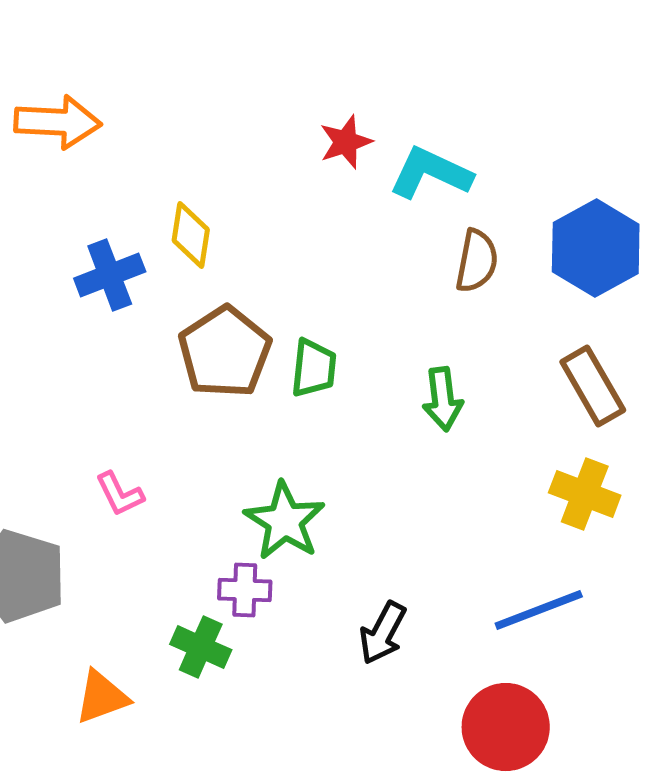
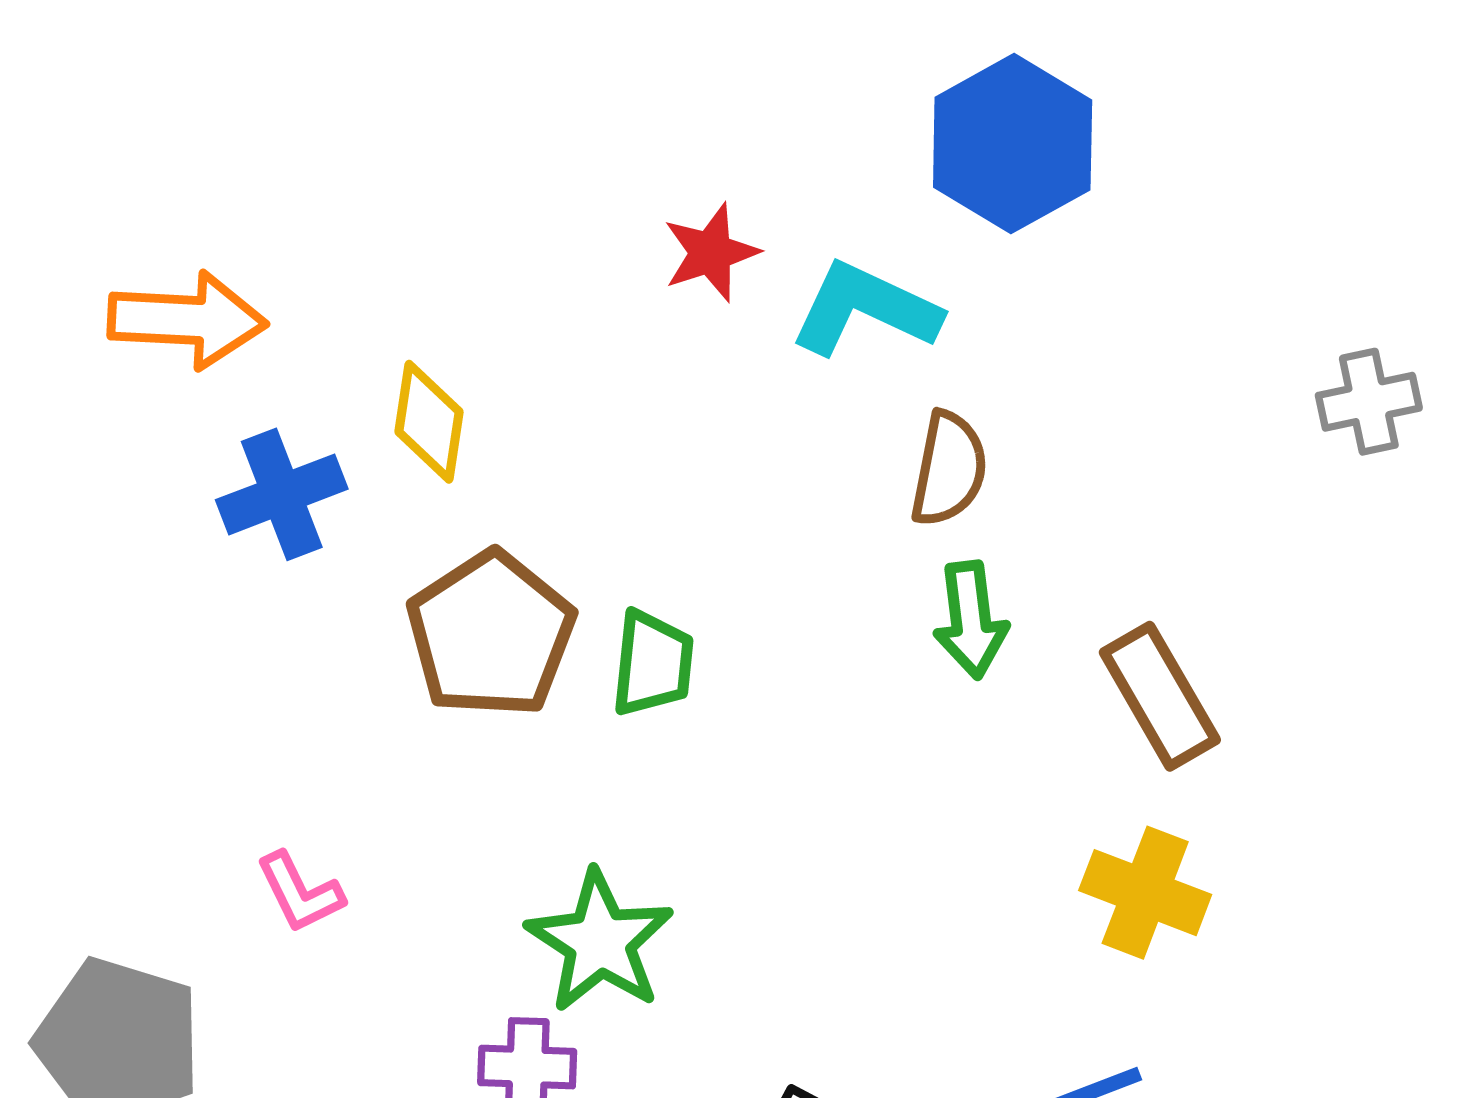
orange arrow: (58, 122) -> (187, 320), moved
blue hexagon: (596, 248) -> (1013, 144), moved
green arrow: (443, 399) -> (971, 620), moved

